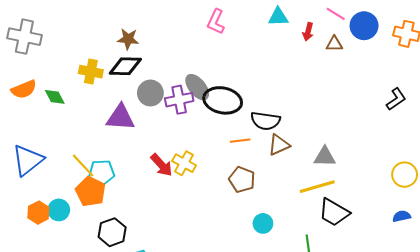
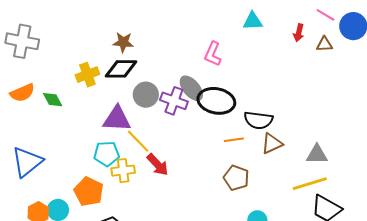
cyan triangle: (278, 17) -> (253, 21), moved
pink L-shape: (216, 22) -> (213, 54), moved
yellow cross: (91, 72) -> (87, 75), turned -30
purple cross: (179, 100) -> (174, 101), turned 32
yellow cross: (184, 163) -> (123, 171), moved, turned -35
yellow line: (83, 166) -> (138, 141), moved
cyan pentagon: (102, 173) -> (107, 154), moved

